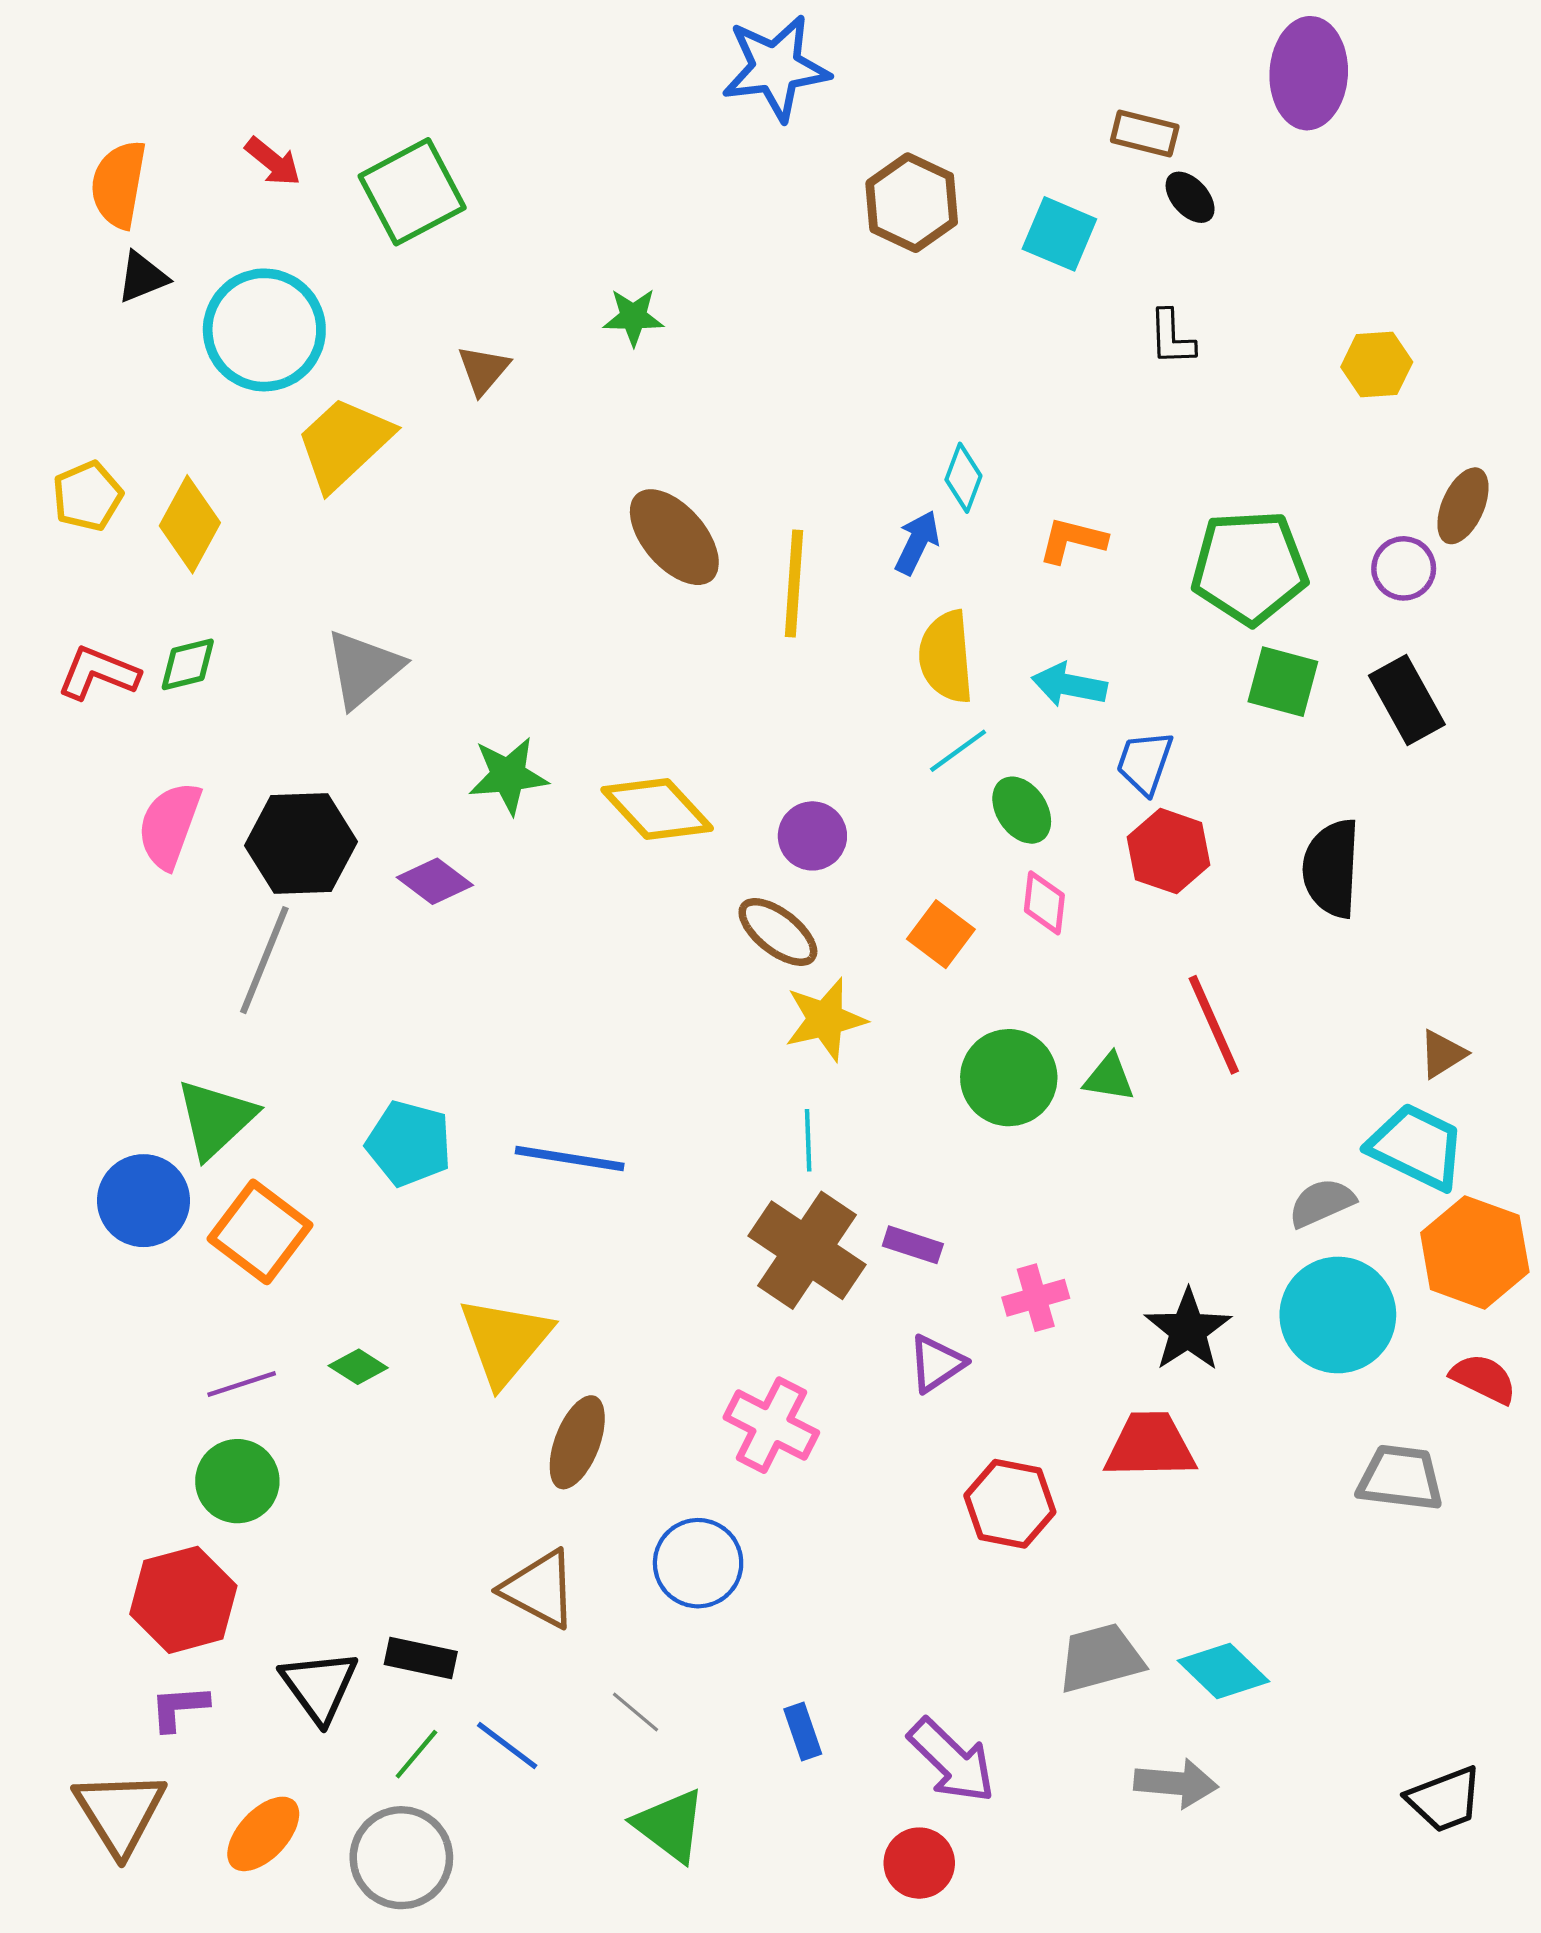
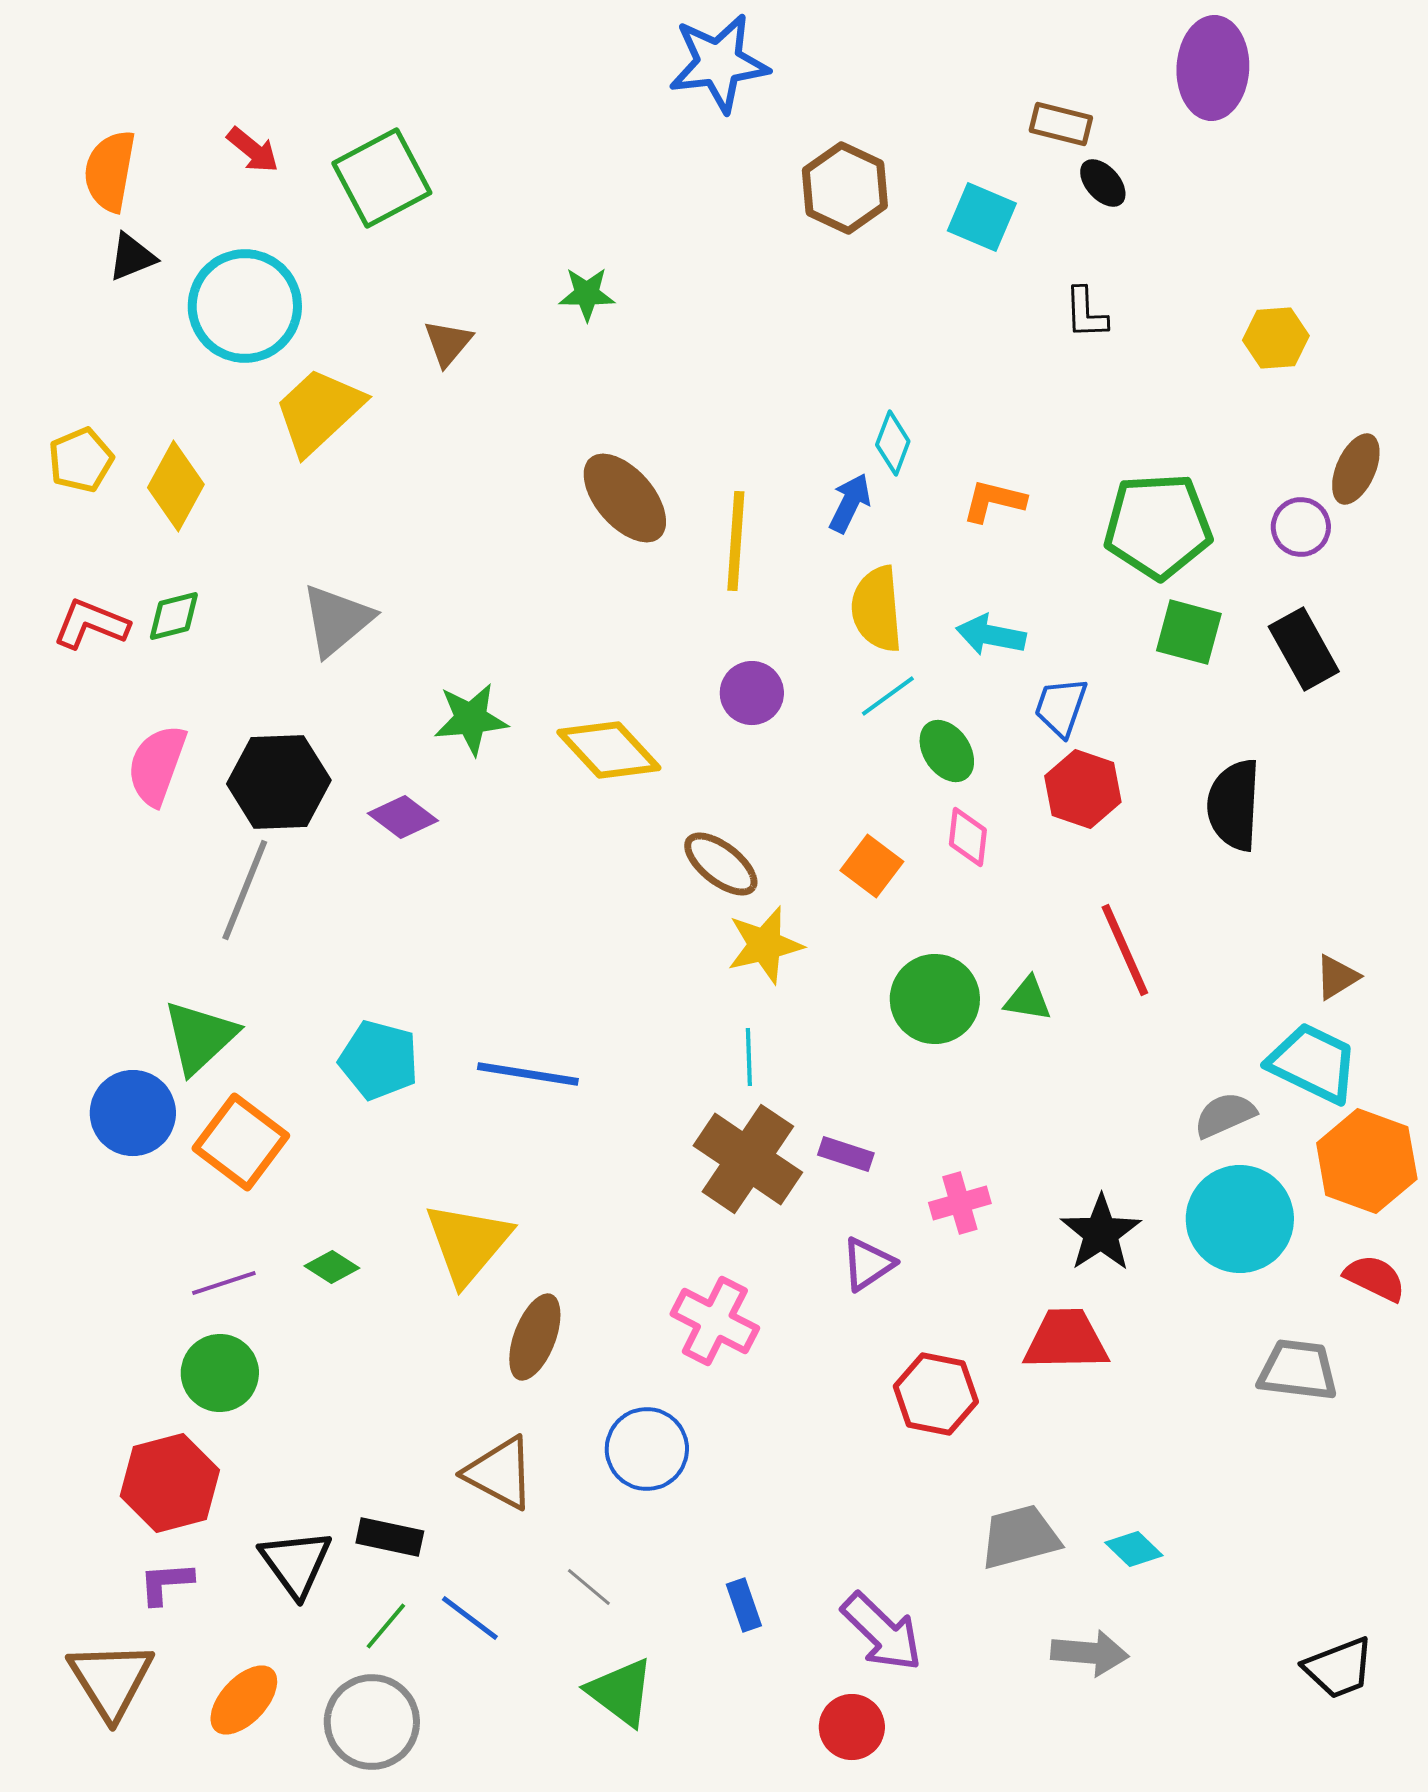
purple circle: (812, 836) -> (752, 693), moved
cyan diamond: (1223, 1671) -> (1134, 1549), size x0.7

